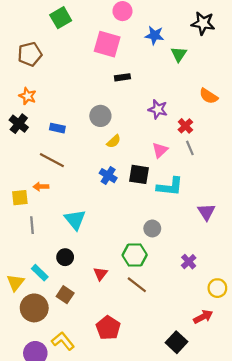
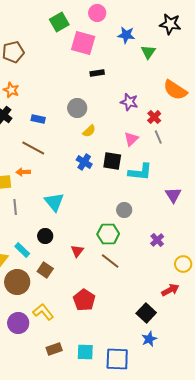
green square: (61, 18) -> (59, 22), moved
orange semicircle: (209, 96) -> (175, 90), size x1.4

